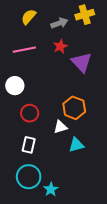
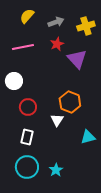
yellow cross: (85, 15) -> (86, 26), moved
white triangle: (60, 127) -> (57, 120), turned -40
cyan triangle: (76, 145) -> (88, 137), moved
cyan star: (51, 189) -> (56, 170), moved

